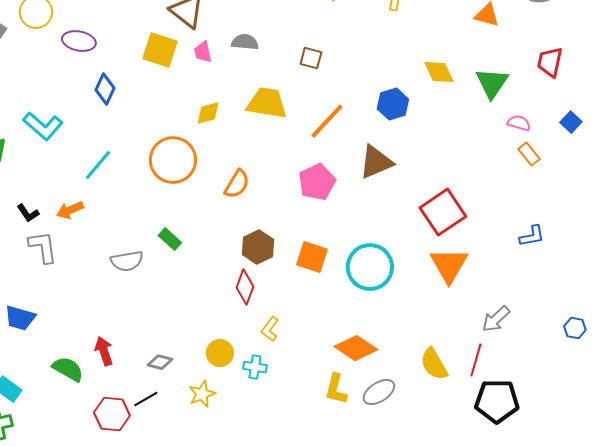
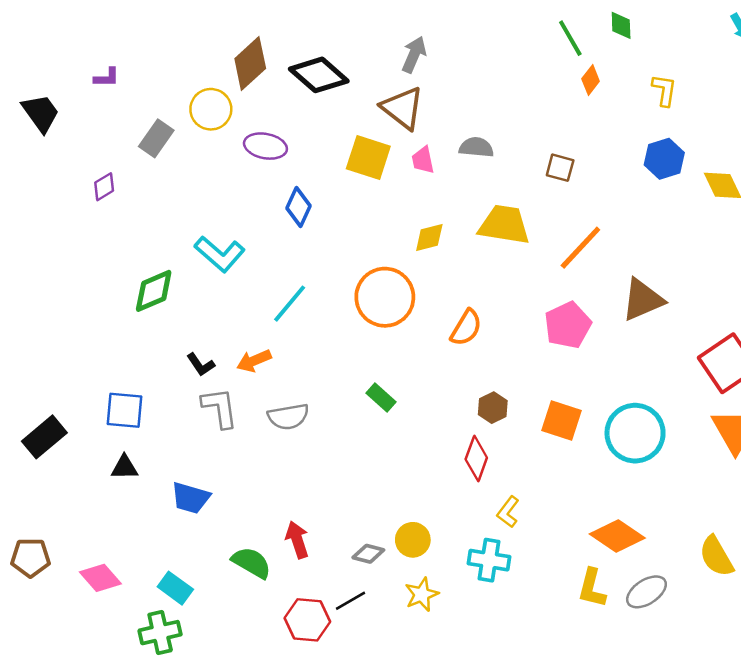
blue hexagon: (393, 104) -> (664, 159), moved
brown hexagon: (258, 247) -> (493, 408), size x0.7
gray semicircle: (127, 261) -> (288, 417), moved
yellow circle: (220, 353) -> (413, 540), moved
cyan cross: (255, 367) -> (489, 560), size x1.4

